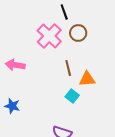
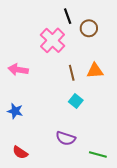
brown circle: (78, 33) -> (89, 28), moved
orange triangle: (87, 79) -> (95, 71), moved

